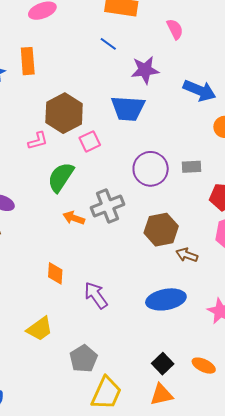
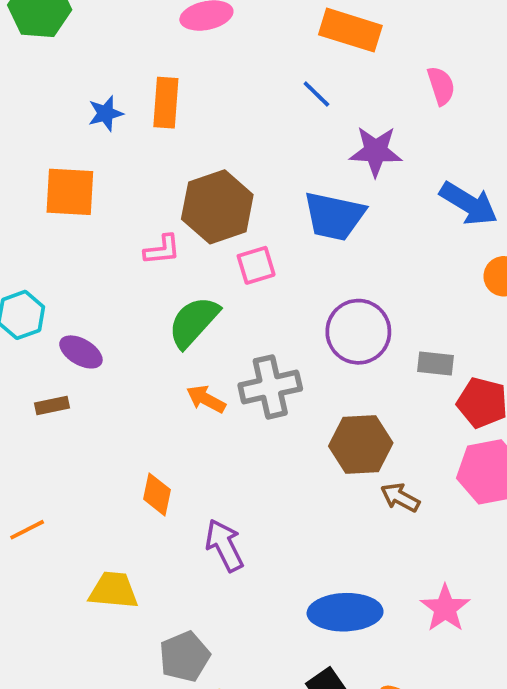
gray rectangle: (191, 167) -> (435, 364), moved
blue ellipse: (166, 299) -> (345, 612), moved
yellow trapezoid: (40, 329) -> (114, 590), turned -148

